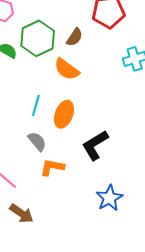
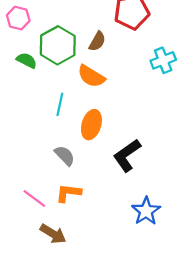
cyan line: (36, 105) -> (60, 104), moved
orange L-shape: (52, 167) -> (68, 193), moved

